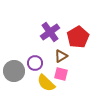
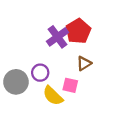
red pentagon: (78, 37) -> (78, 31), moved
brown triangle: (61, 56) -> (84, 63), moved

